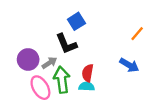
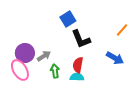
black L-shape: (66, 44) -> (81, 39), moved
green arrow: (62, 80) -> (55, 71), size x0.6
pink ellipse: (40, 88) -> (20, 70), moved

